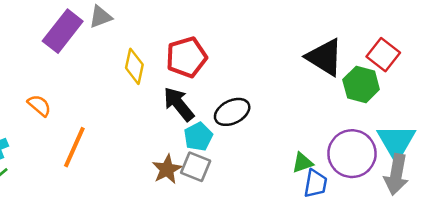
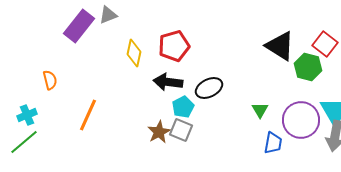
black arrow: (179, 104) -> (168, 82), turned -44
orange semicircle: (39, 105) -> (50, 80), moved, turned 36
green triangle: (302, 163) -> (260, 110), moved, turned -42

